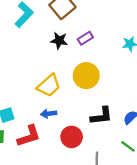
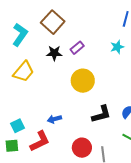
yellow trapezoid: (49, 85) -> (24, 72), moved
red circle: (72, 137) -> (82, 148), moved

